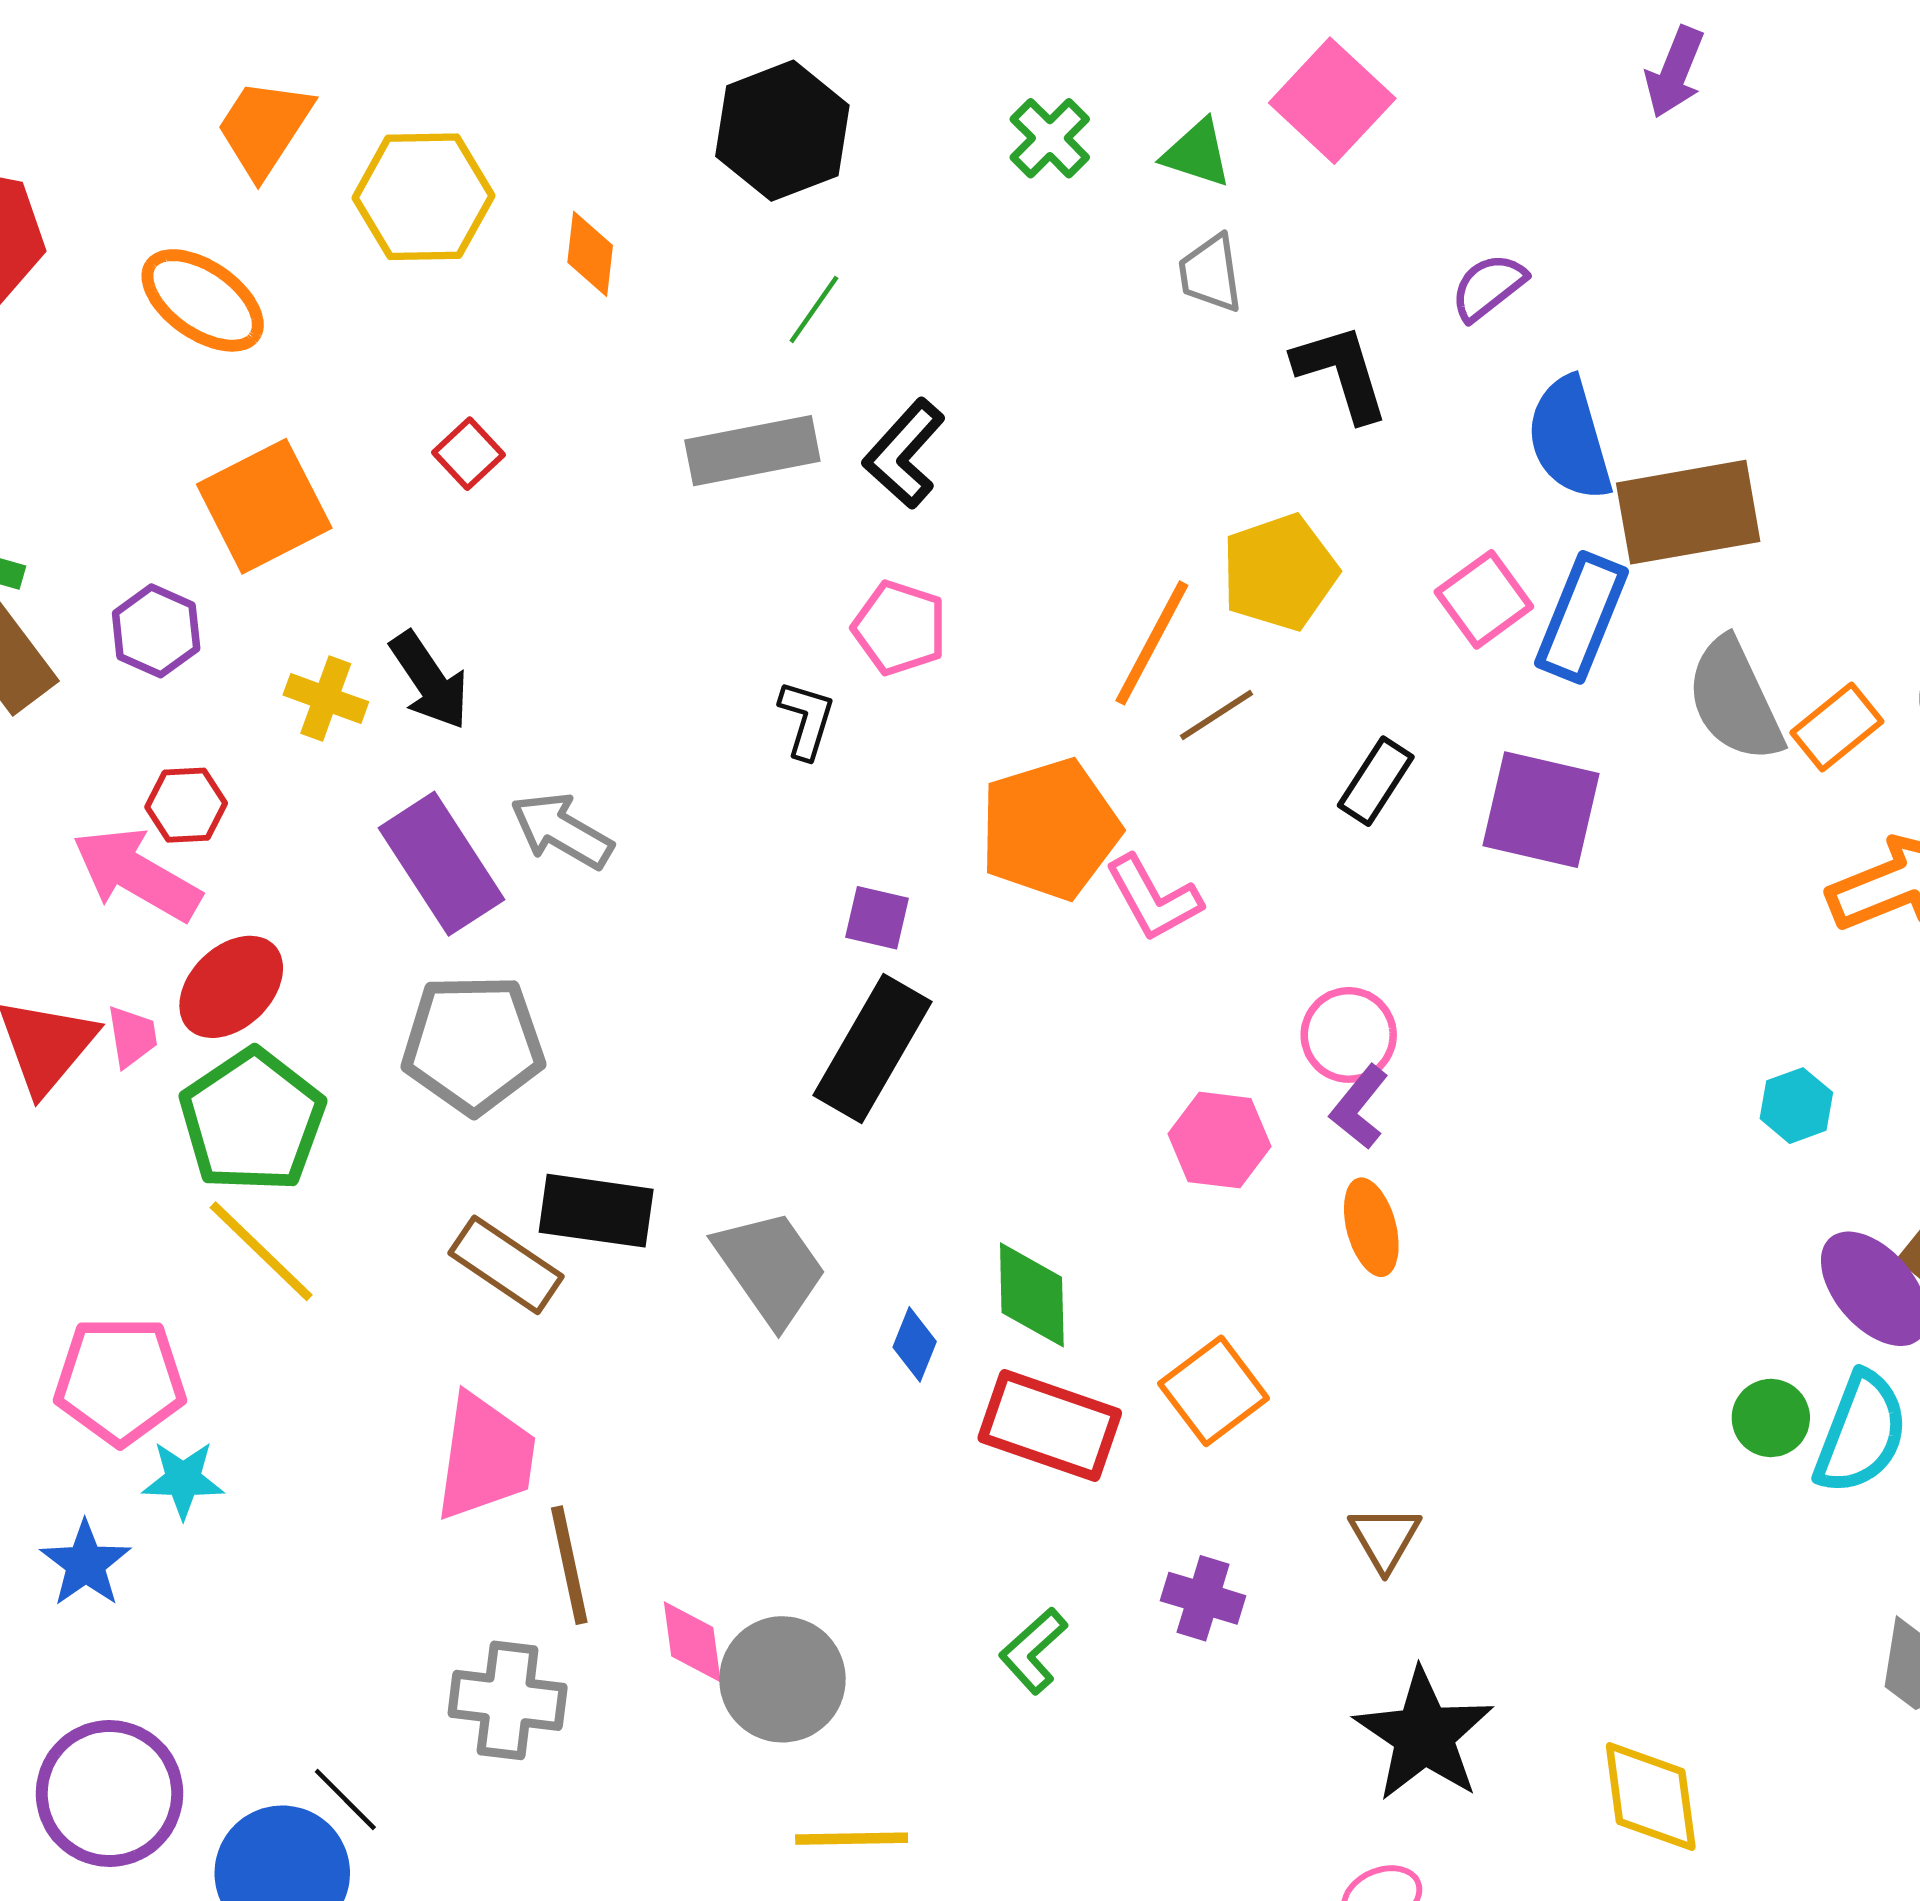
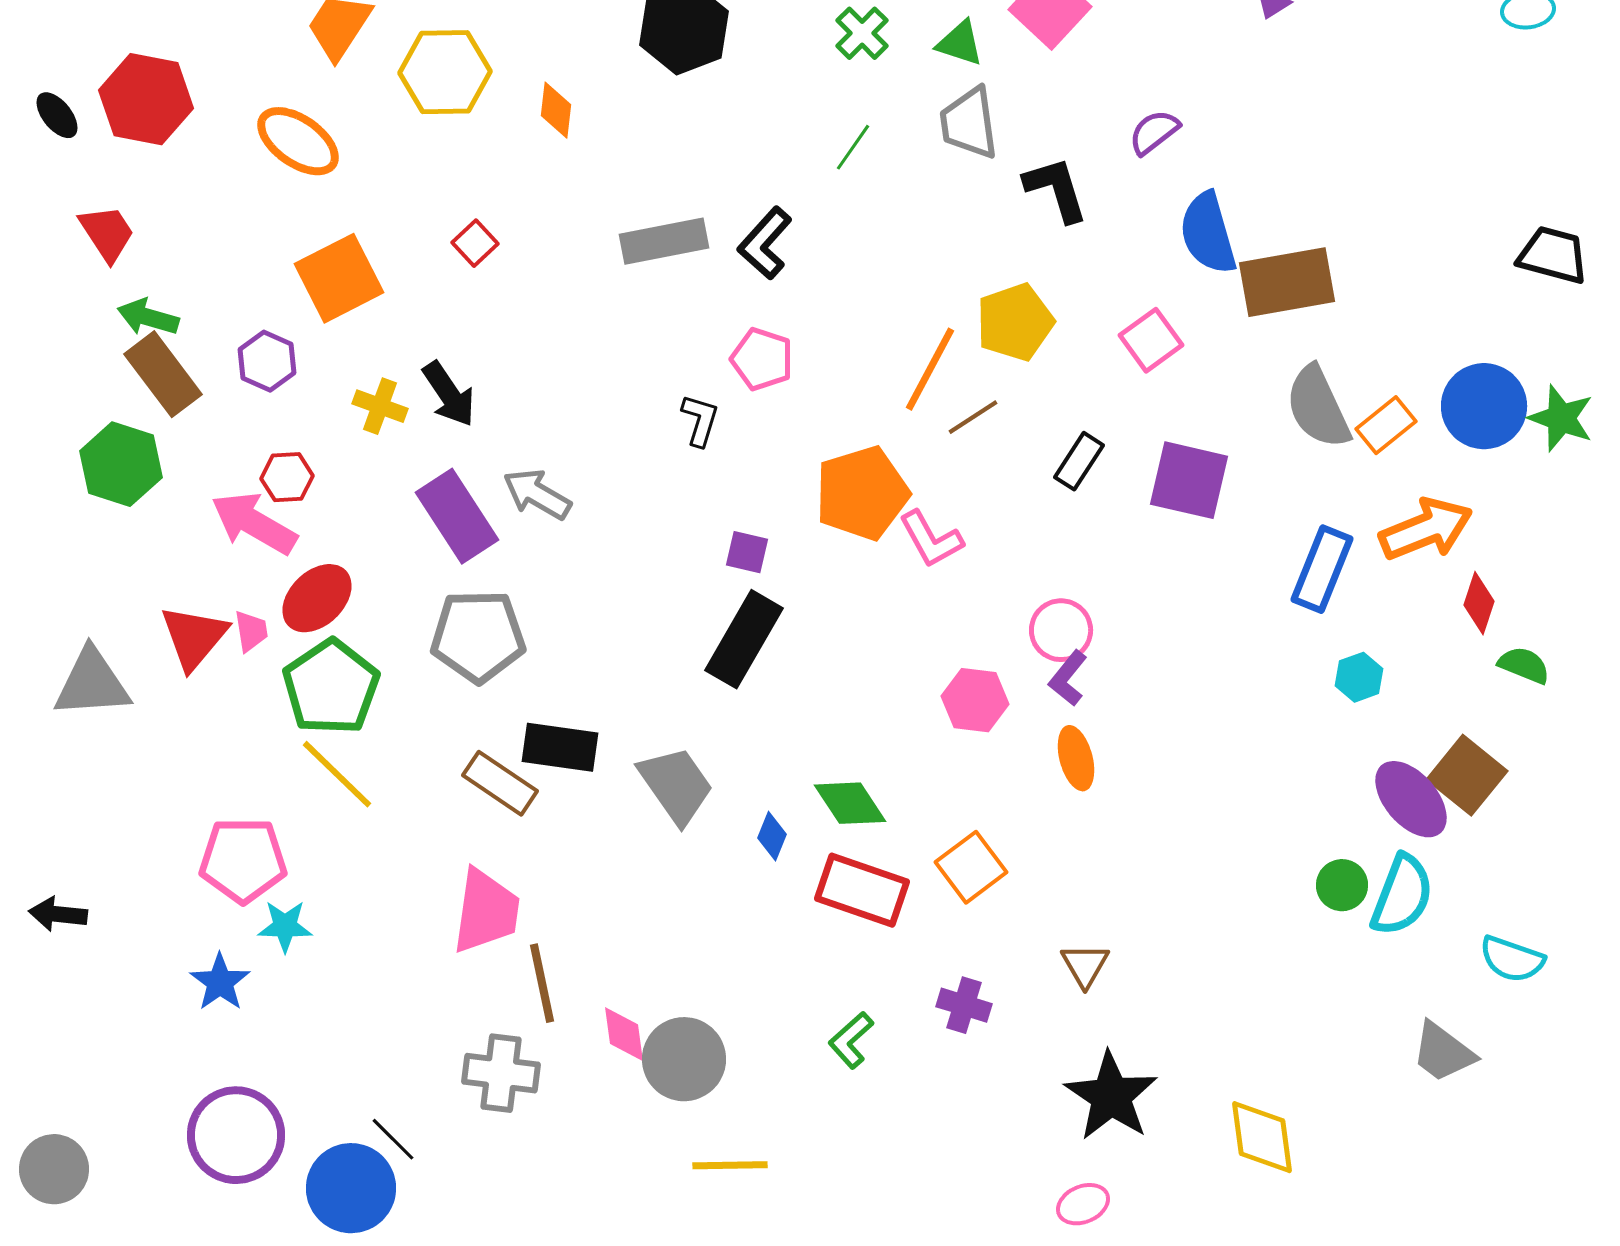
gray trapezoid: (1211, 273) -> (969, 123), size x1.4
green line: (814, 309) -> (853, 147), moved
blue rectangle: (1582, 617) -> (1322, 569), moved
green diamond: (1032, 1295) -> (850, 803), turned -32

